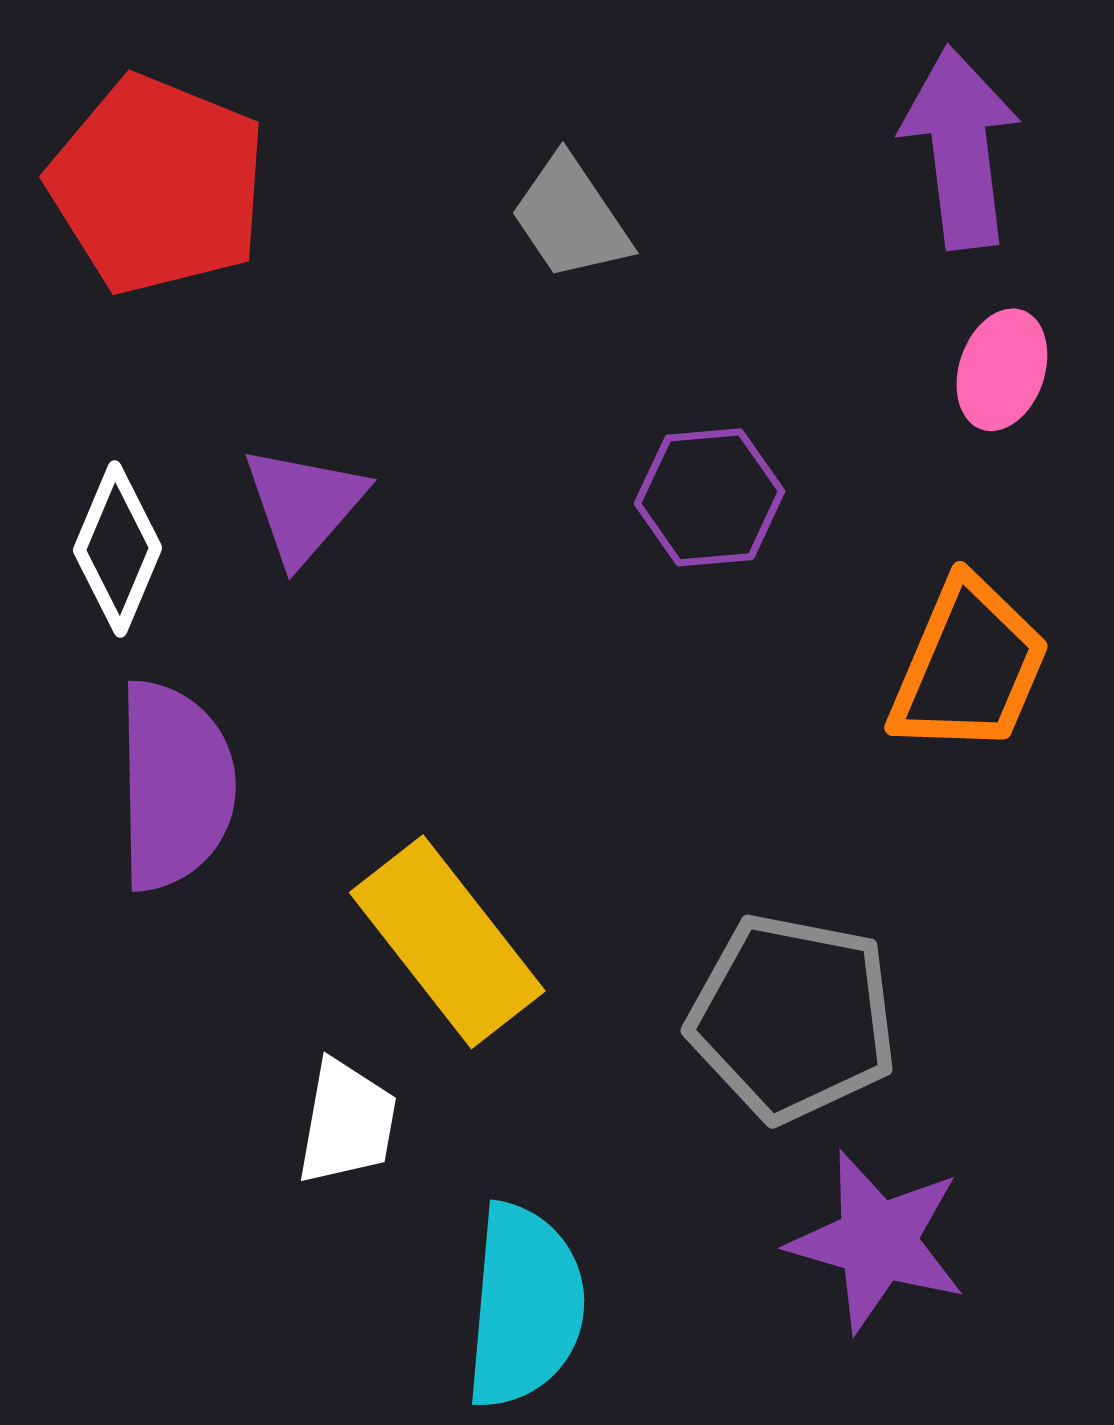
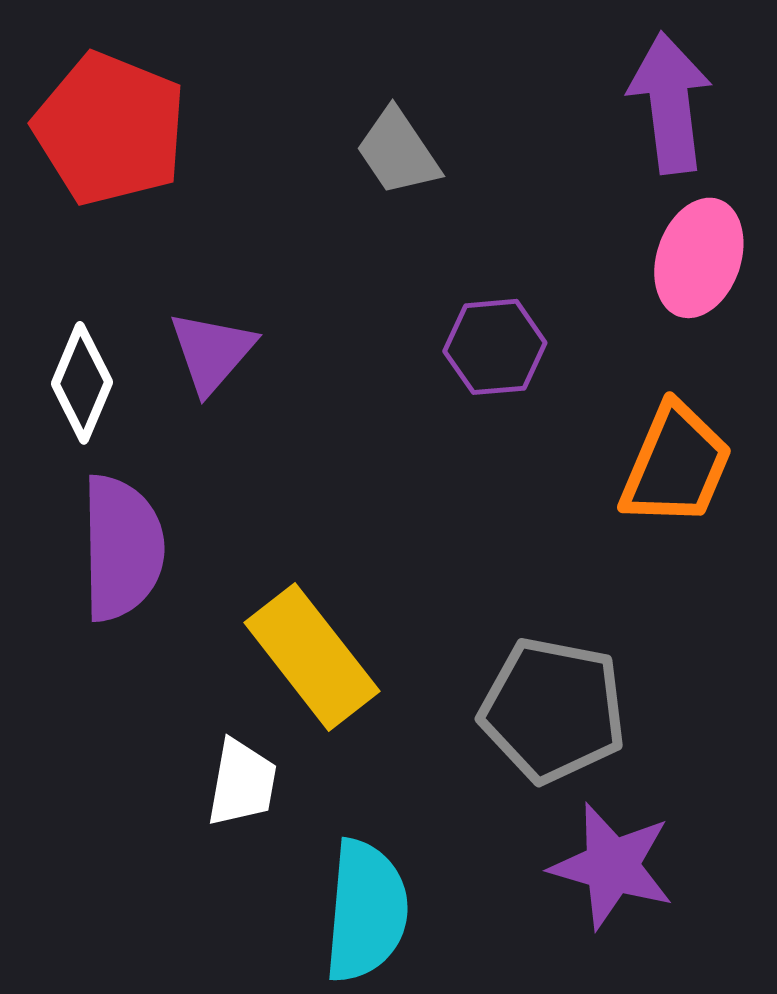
pink ellipse: (1002, 370) -> (699, 258), size x1.4

